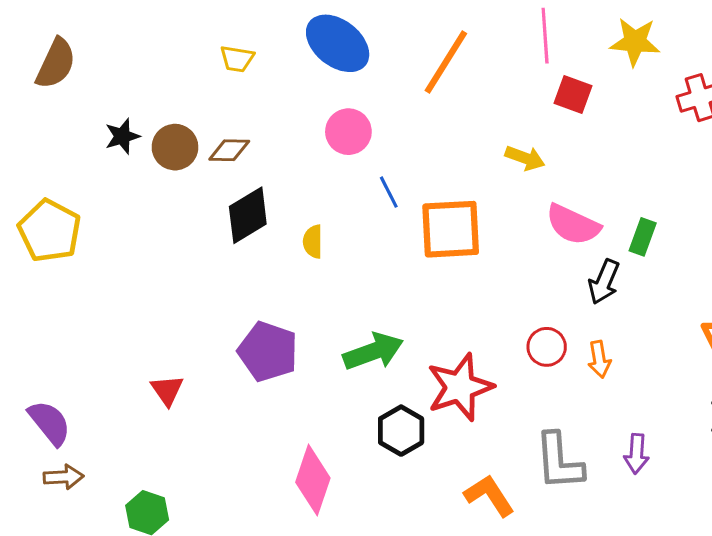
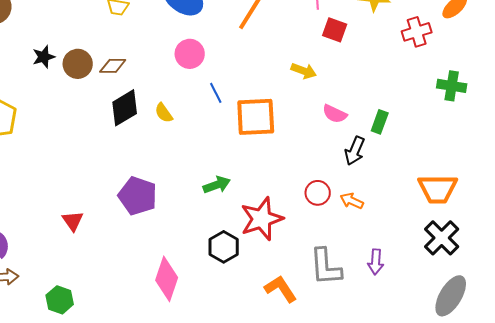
pink semicircle: (573, 225) -> (335, 114), size x0.7
yellow semicircle: (313, 242) -> (164, 113), moved, turned -35
green arrow: (373, 352) -> (217, 185), moved, size x0.7
orange arrow: (599, 359) -> (352, 201), turned 125

